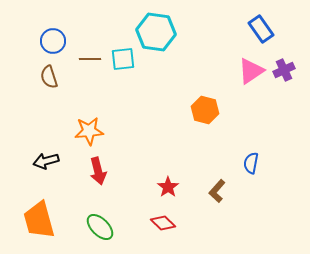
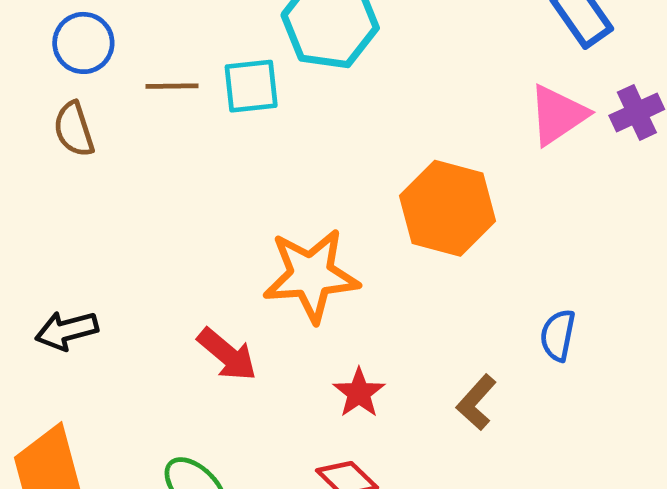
orange hexagon: (205, 110) -> (448, 208), size x1.4
orange star: (89, 131) -> (311, 275), moved, size x1.4
red arrow: (98, 171) -> (227, 354), moved, turned -36

